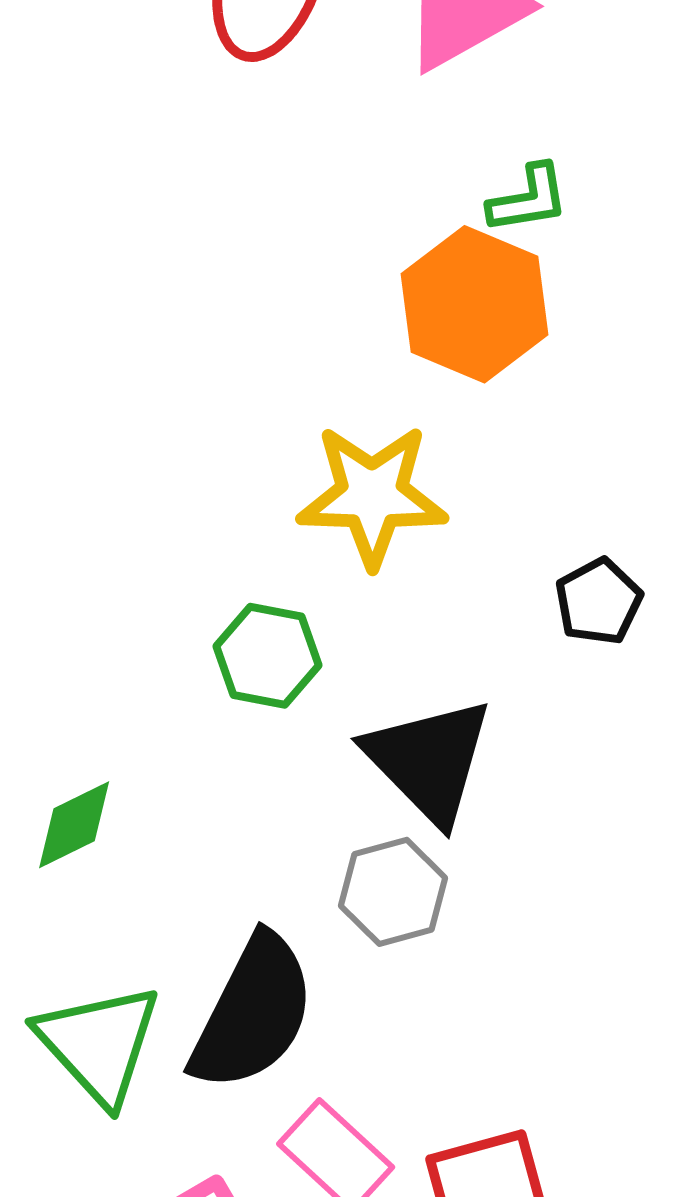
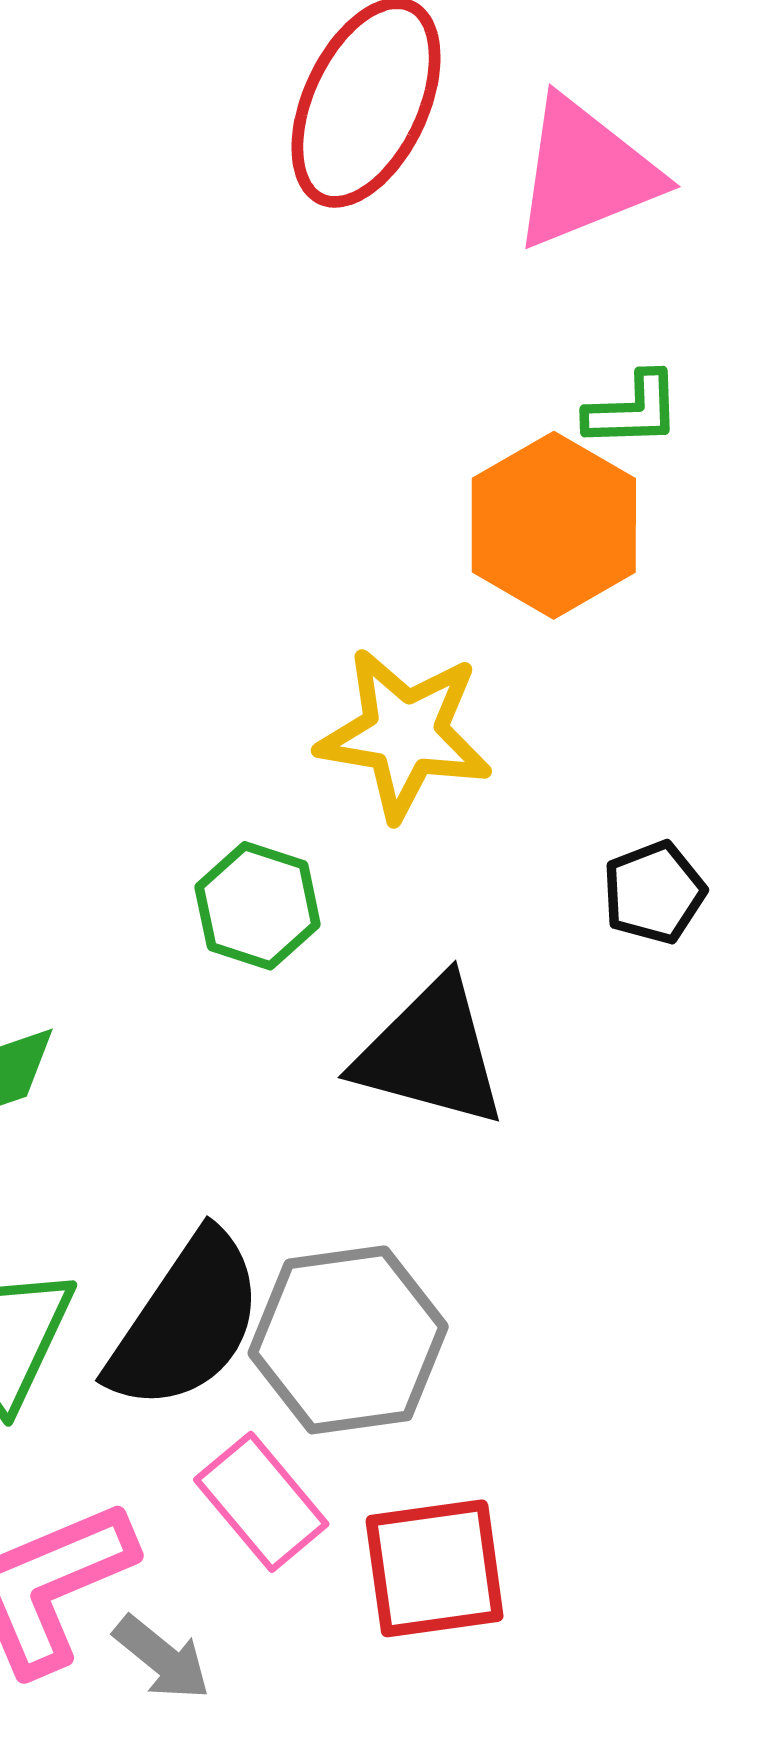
black triangle: (429, 760) -> (431, 1053), turned -38
gray hexagon: (393, 892) -> (348, 1340), moved, size x1.5

